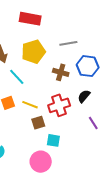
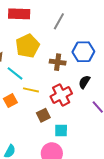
gray line: (68, 43) -> (59, 21), moved, turned -42
yellow line: (30, 105) -> (31, 90), moved

